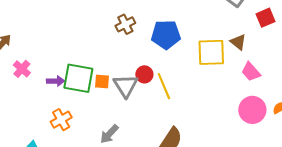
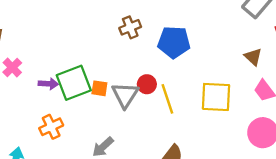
yellow square: (211, 52) -> (216, 97), moved
green square: (78, 78) -> (74, 83), turned -36

